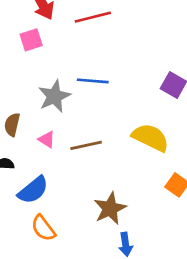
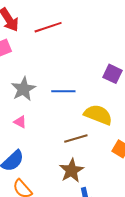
blue line: (93, 81) -> (63, 91), moved
brown line: (86, 145) -> (76, 138), moved

